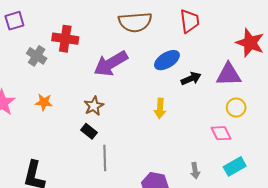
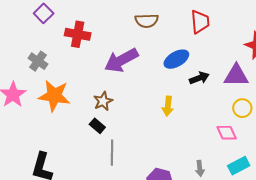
purple square: (14, 21) -> (44, 13), moved, turned -30
brown semicircle: (135, 22) -> (147, 21), size x0.7
gray cross: (37, 56) -> (38, 61), moved
orange star: (44, 102) -> (54, 96), size x1.8

